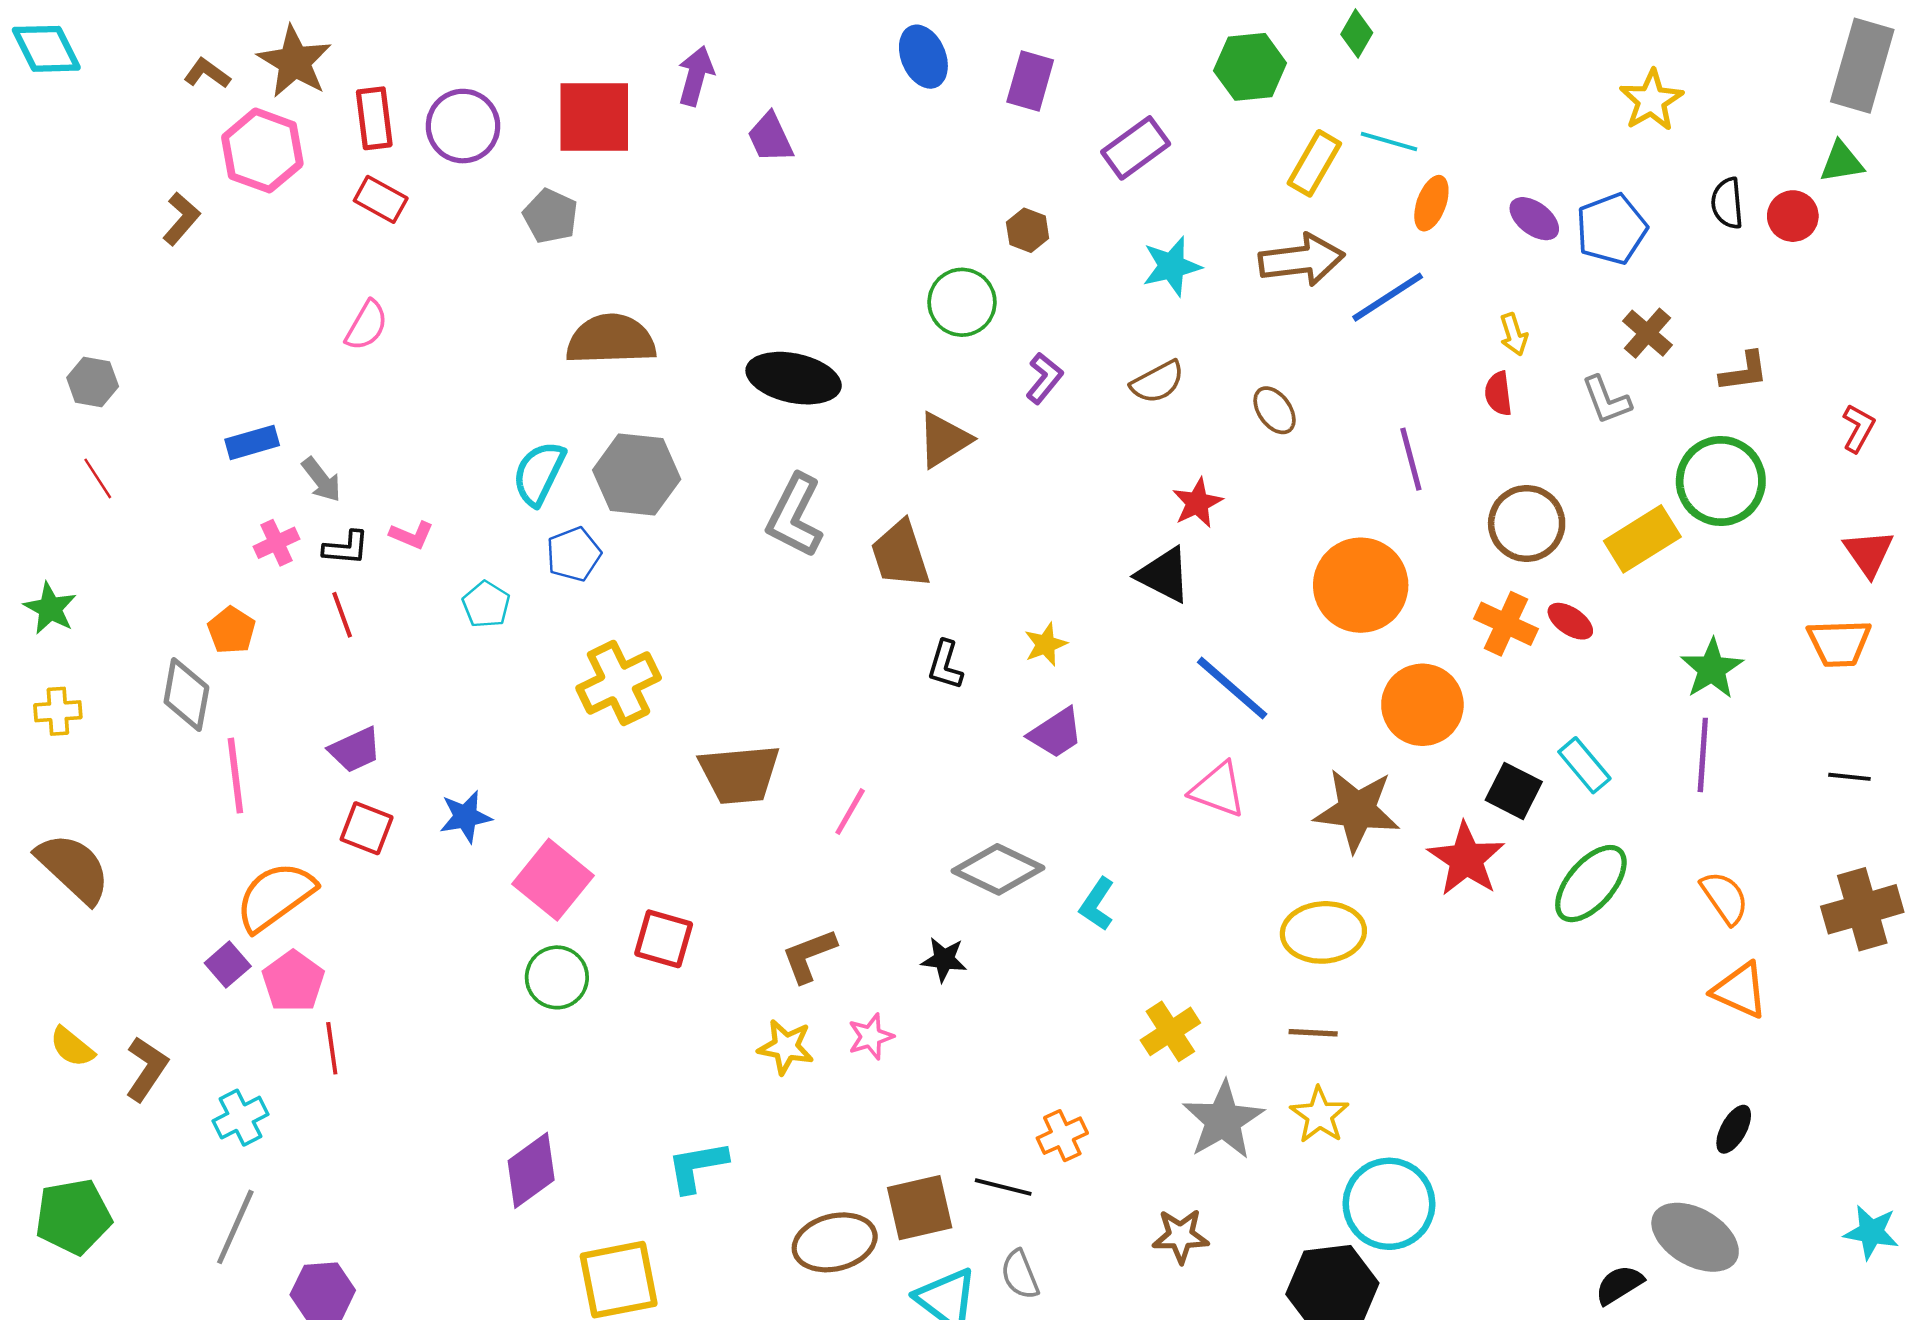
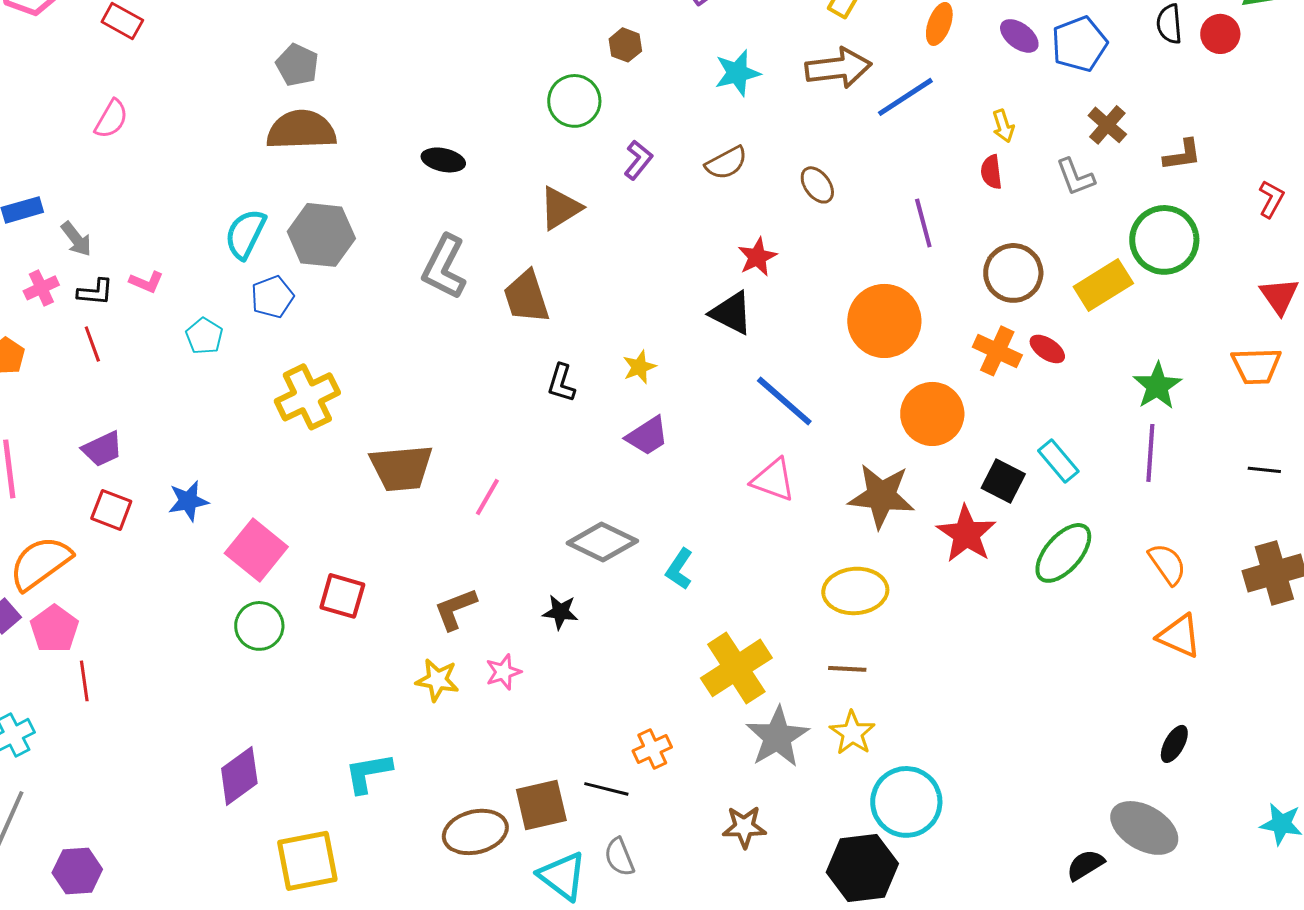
gray pentagon: (550, 216) -> (297, 65), moved
black ellipse: (794, 378) -> (443, 160), size x0.6
yellow cross: (1170, 1031) -> (736, 668), size x1.5

